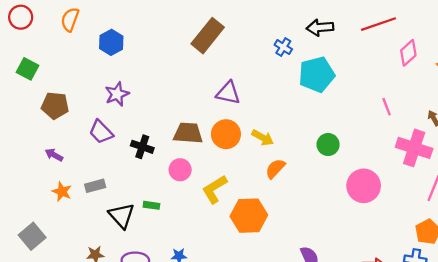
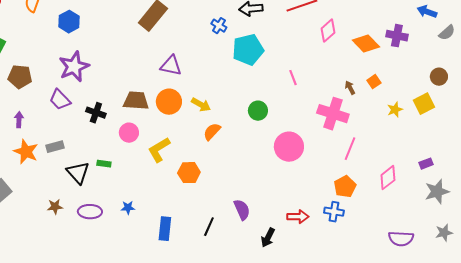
purple star: (117, 94) -> (74, 67), size x1.4
pink line: (387, 107) -> (293, 78), moved
purple arrow: (54, 155) -> (19, 120), turned 63
orange star: (62, 192) -> (26, 152), size x1.4
orange hexagon: (249, 216) -> (189, 173), size x0.7

